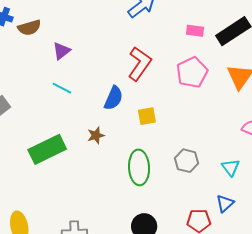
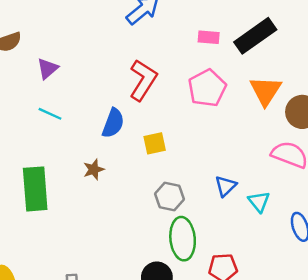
green rectangle: (47, 149) -> (35, 189), turned -66
gray hexagon: (187, 161) -> (169, 196), moved
green ellipse: (139, 167) -> (183, 239), moved
blue triangle: (225, 203) -> (226, 186), moved

